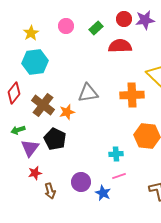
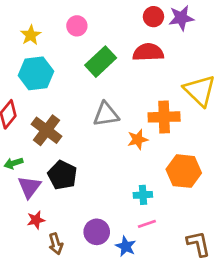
green rectangle: (96, 28) -> (101, 62), moved, size x1.6
orange star: (67, 112) -> (138, 139), moved

